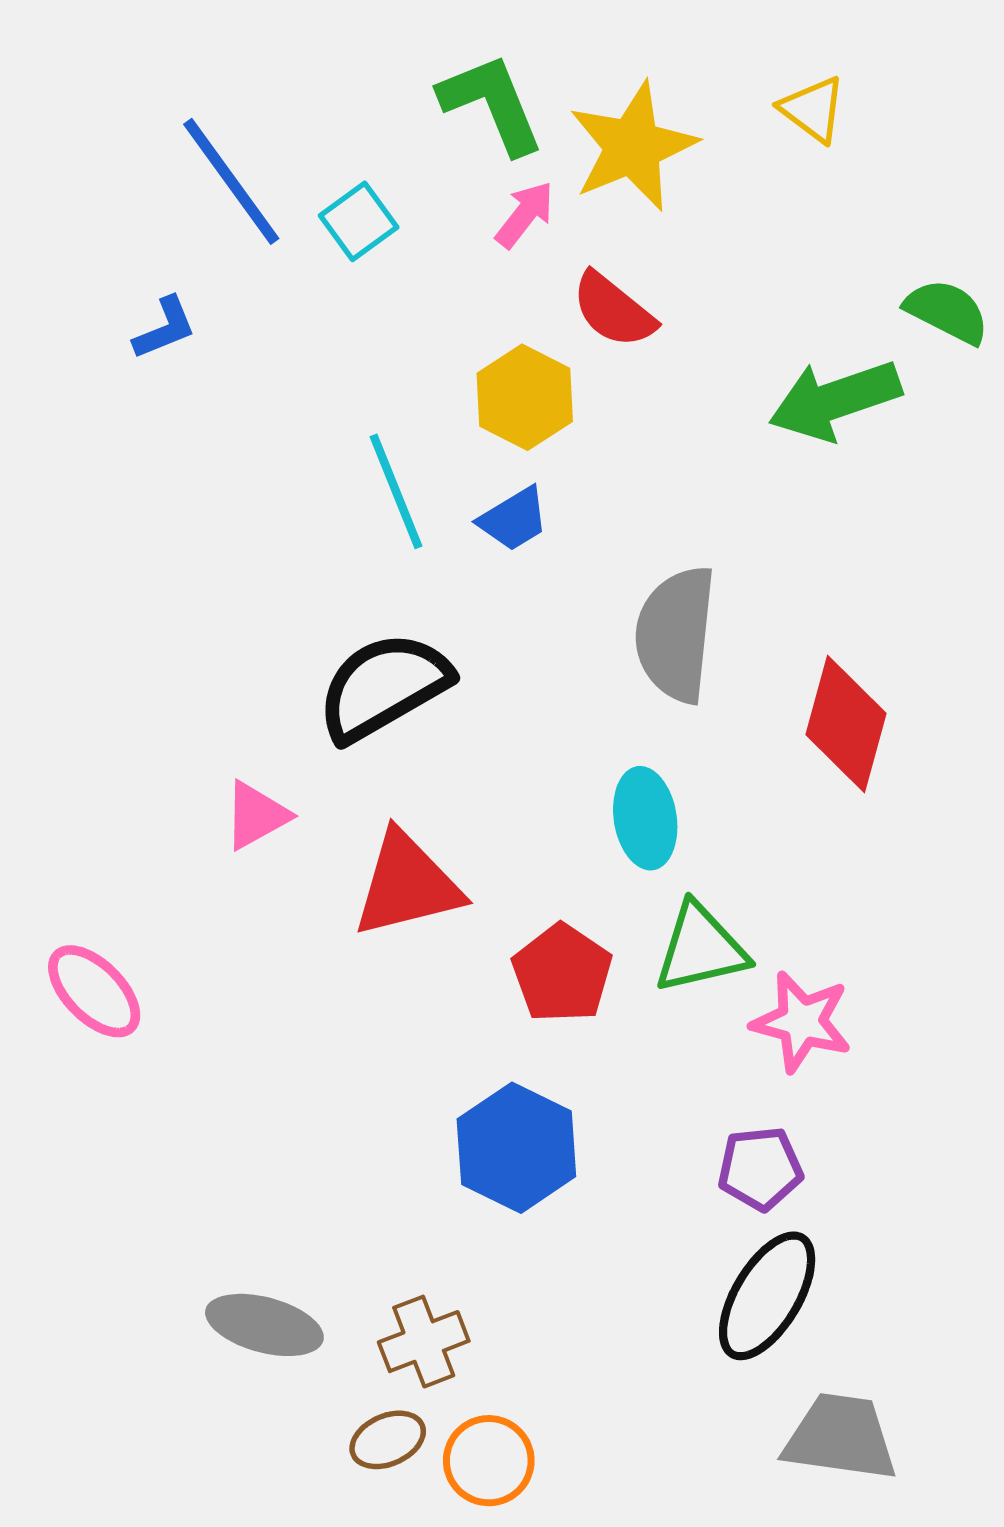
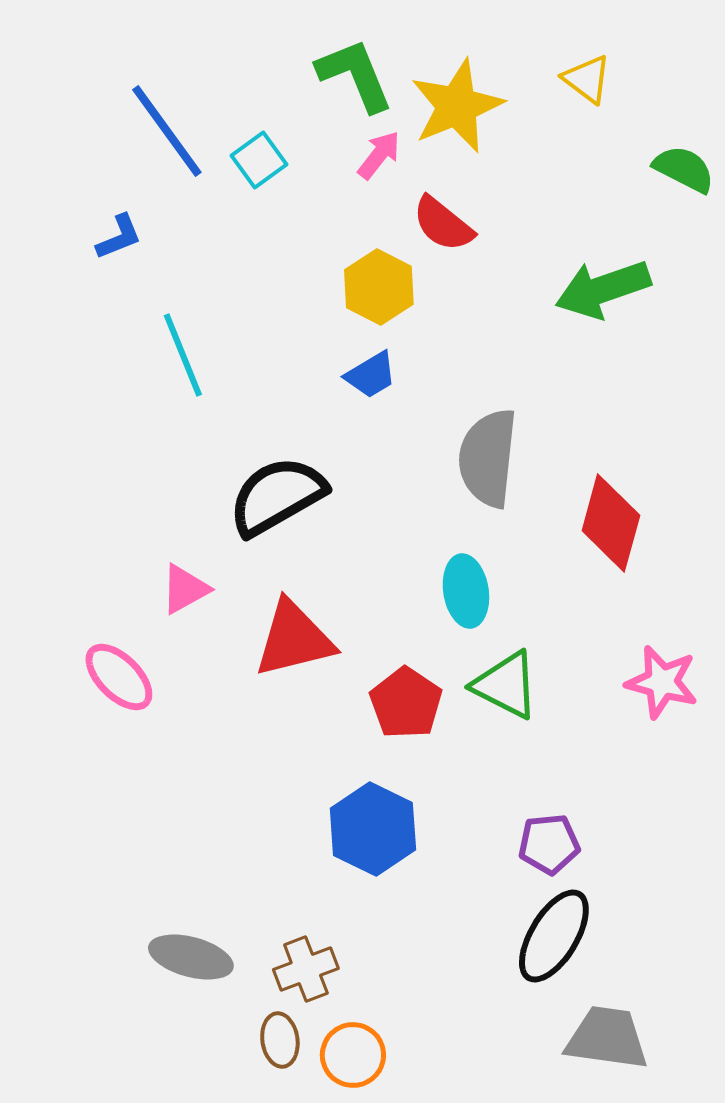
green semicircle: (947, 311) -> (684, 169), moved
cyan line: (396, 491) -> (183, 355), moved
green triangle: (701, 948) -> (506, 685), turned 40
pink ellipse: (94, 991) -> (119, 677), moved
pink star: (802, 1022) -> (662, 682), moved
brown ellipse: (388, 1440) -> (280, 1040), turned -74

